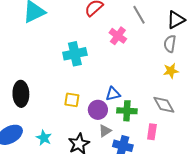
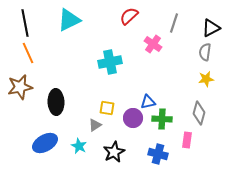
gray line: (139, 15) -> (174, 23), turned 48
gray diamond: (164, 105) -> (199, 113), turned 45
gray triangle: (105, 131) -> (95, 125), moved

